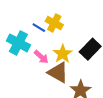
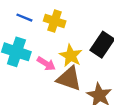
blue line: (39, 28) -> (24, 18), moved

